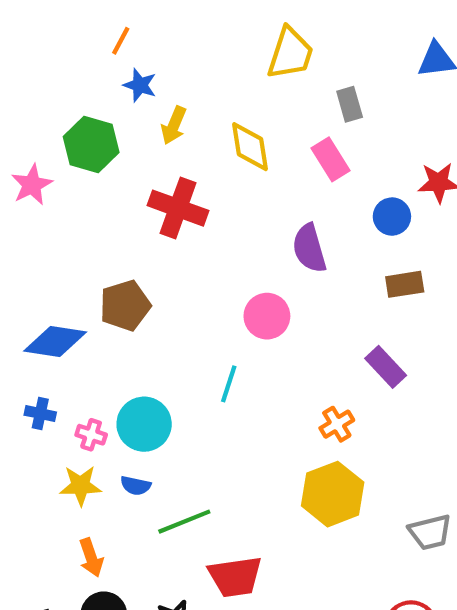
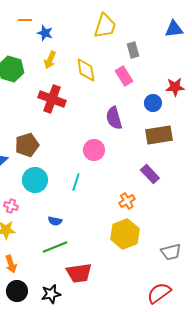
orange line: (121, 41) -> (25, 20), turned 64
blue star: (140, 85) -> (45, 33), moved
brown rectangle: (405, 284) -> (159, 135), size x1.5
cyan circle: (144, 424) -> (35, 180), moved
blue semicircle: (136, 486) -> (55, 221), moved

